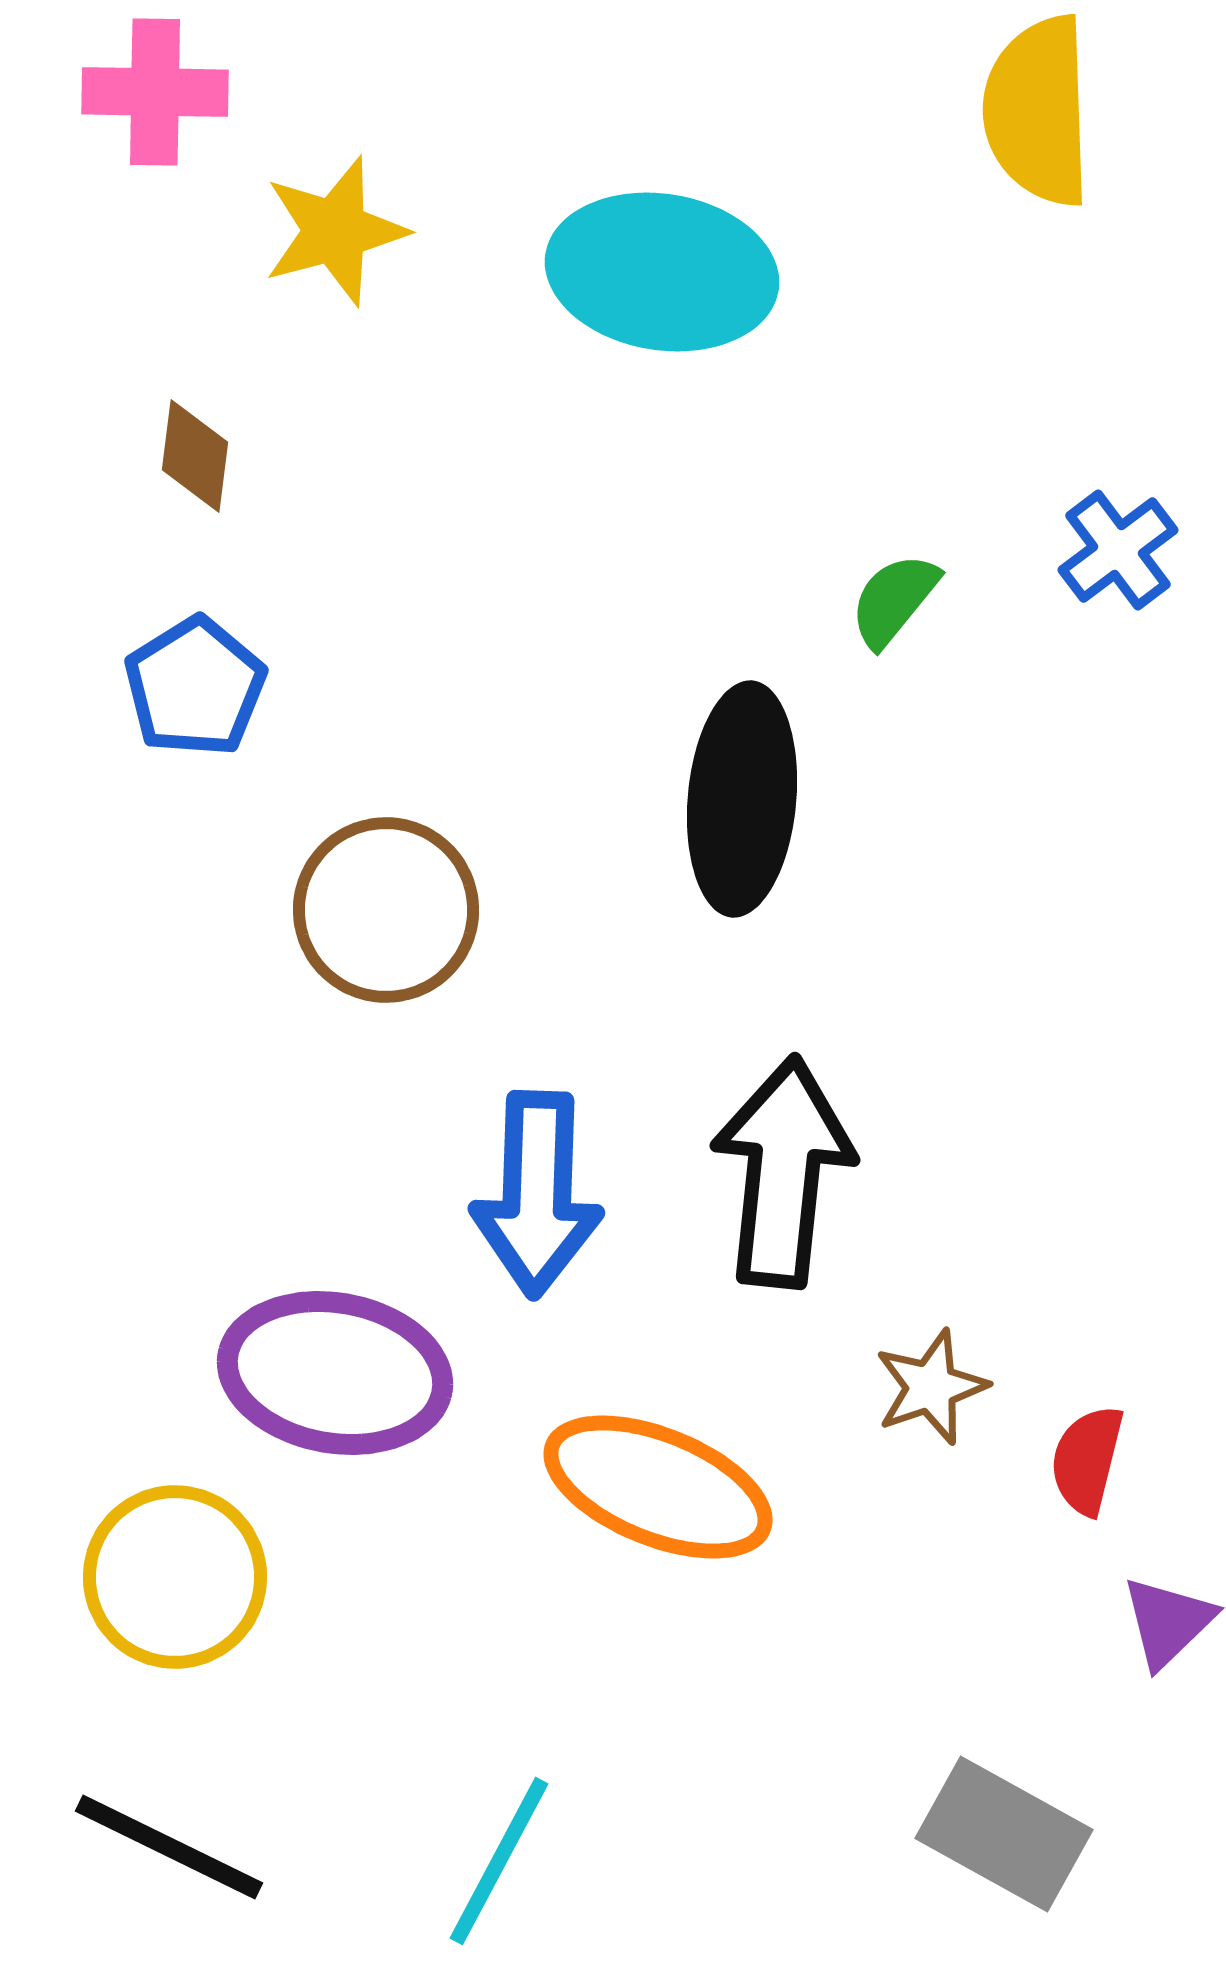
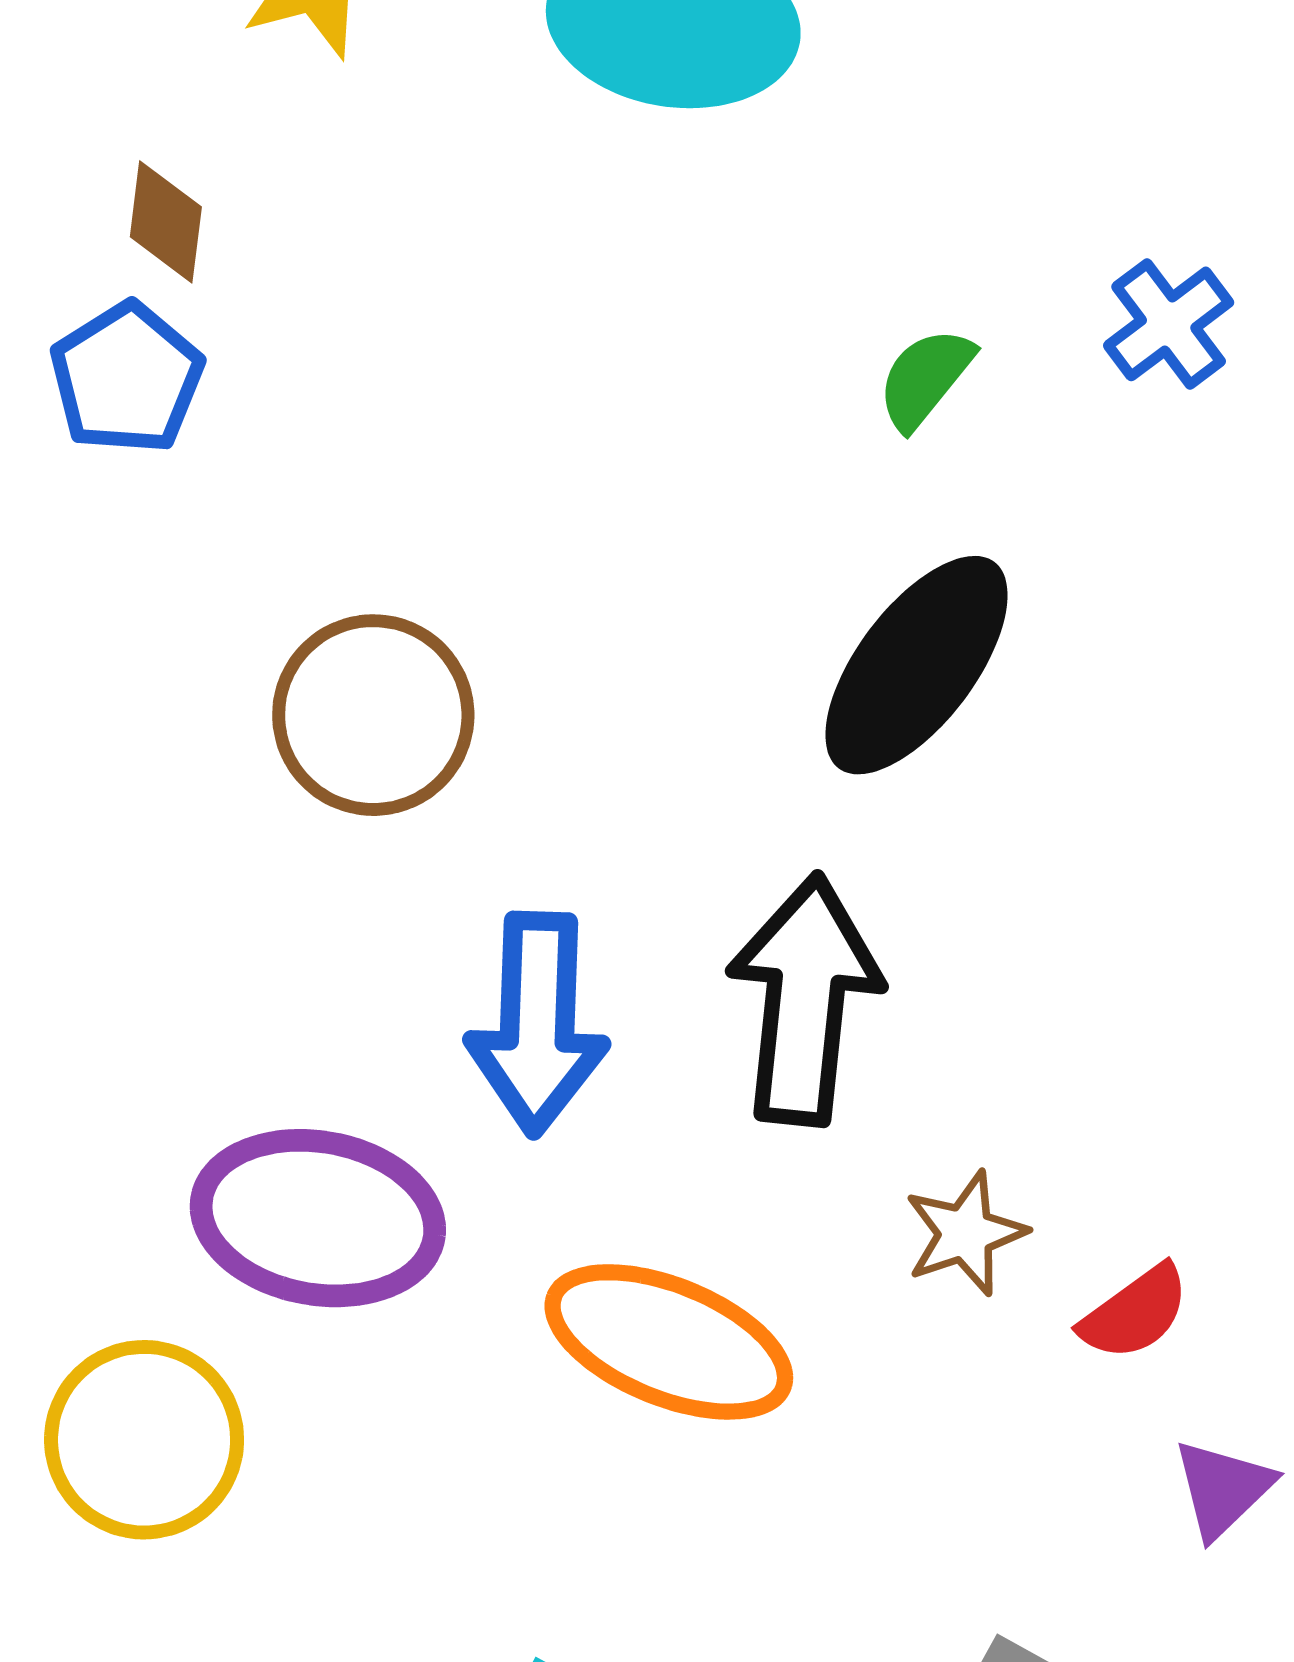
blue pentagon: (195, 687) -> (127, 378), moved
black ellipse: (742, 799) -> (917, 665), moved, turned 32
red semicircle: (1087, 1460) -> (1135, 1313), turned -140

